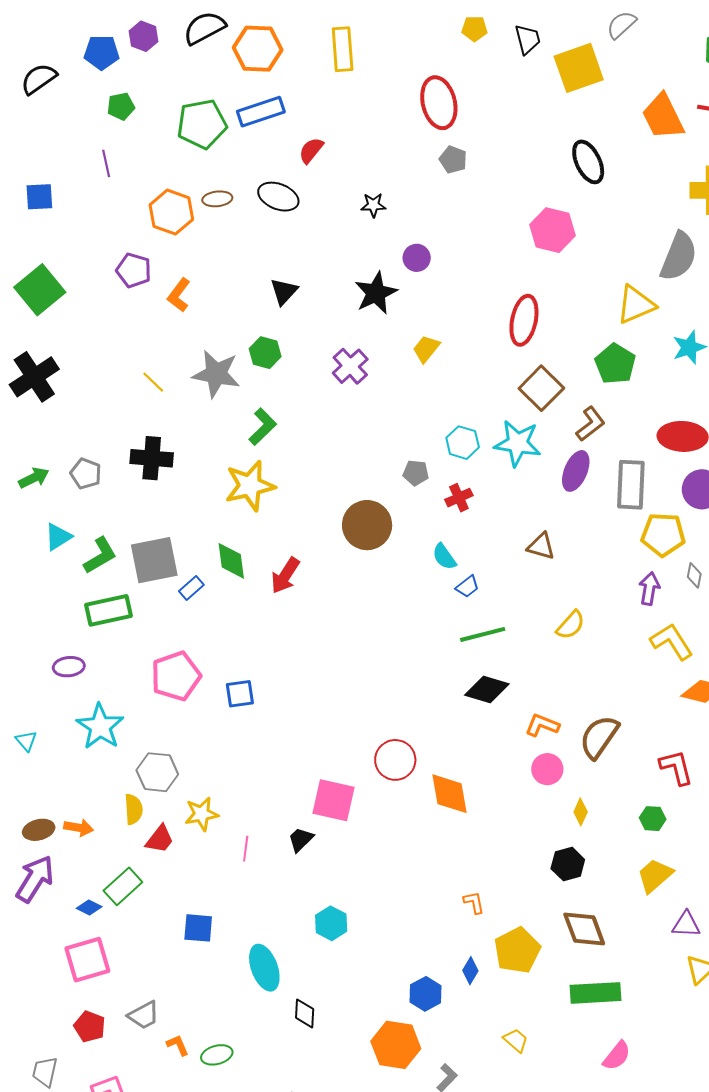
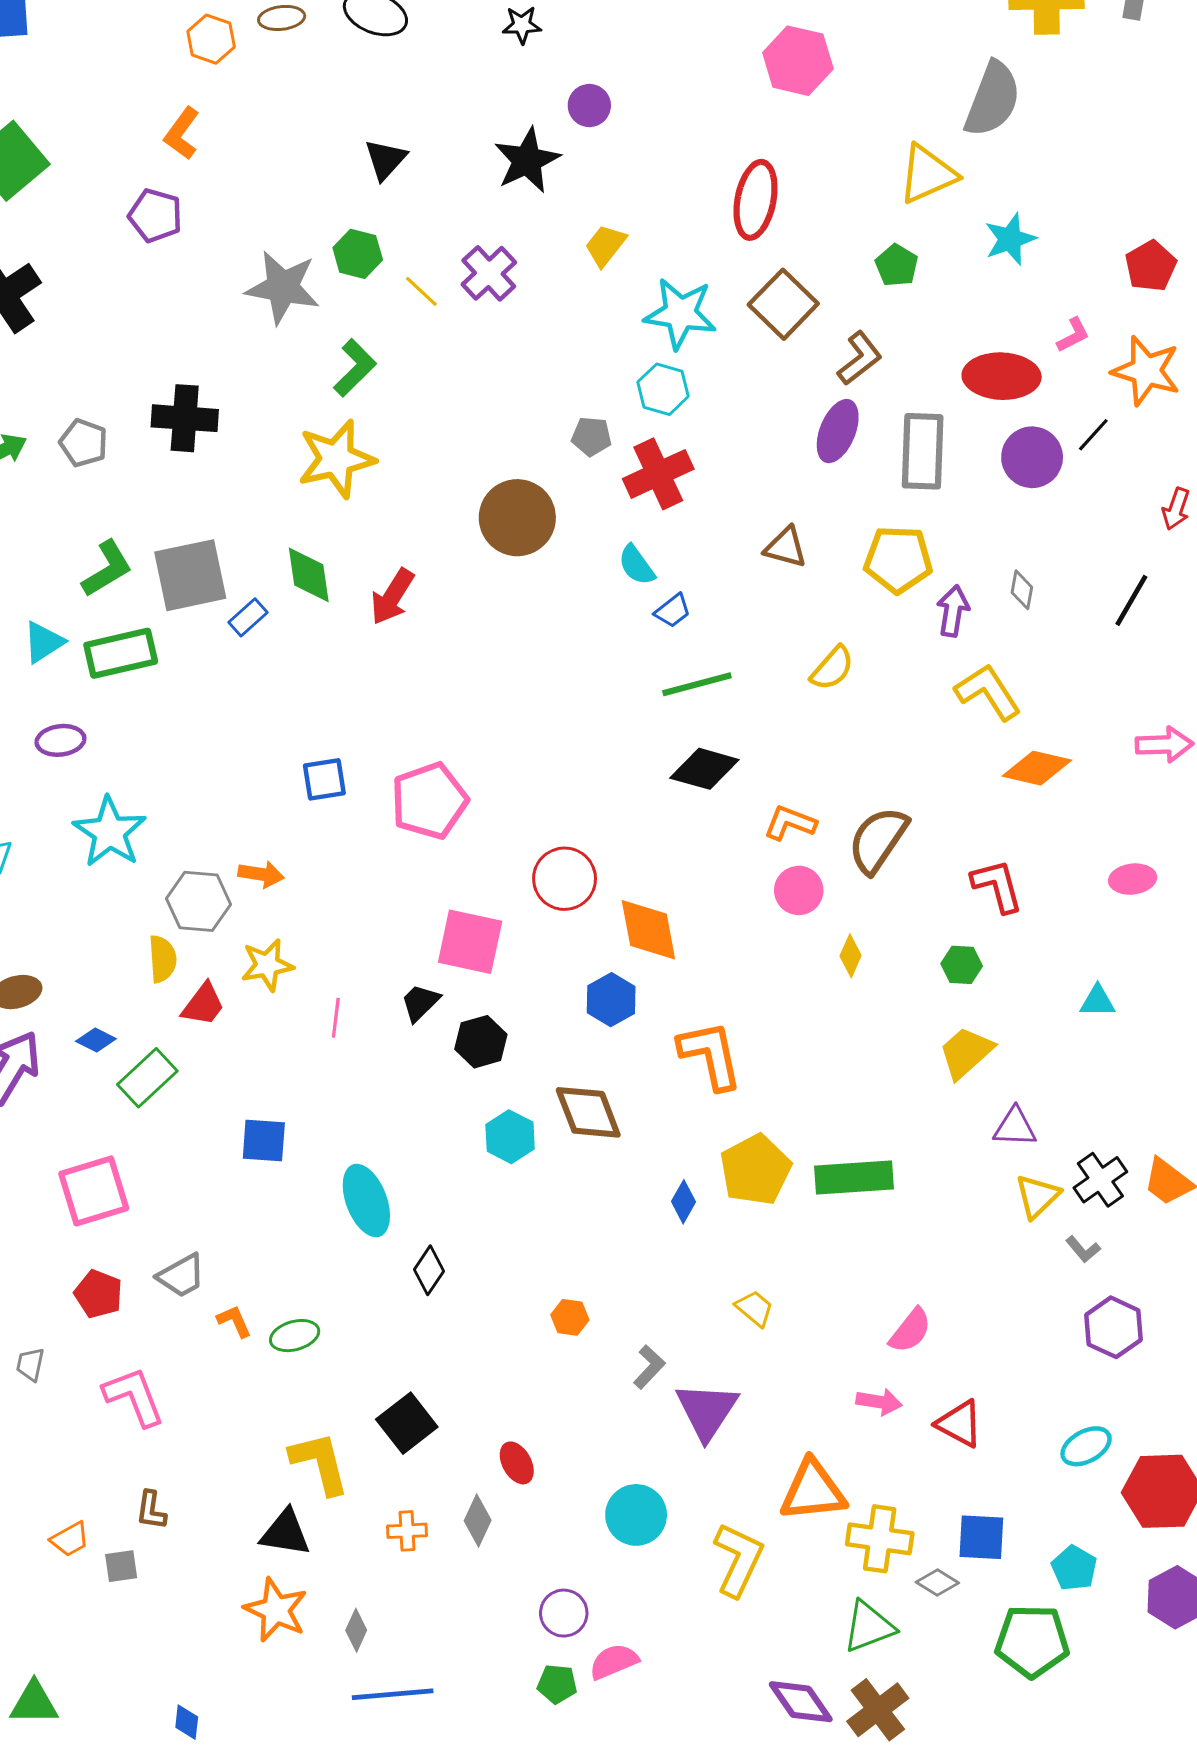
orange hexagon: (171, 212) -> (211, 39), size x0.7
purple pentagon: (134, 270) -> (155, 215), moved
orange L-shape: (179, 295) -> (182, 133), moved
green pentagon: (615, 364) -> (897, 265), size x0.7
yellow line: (153, 382) -> (421, 291), moved
cyan star: (518, 443) -> (680, 313), moved
red cross: (459, 498) -> (658, 474), size x1.6
yellow pentagon: (663, 535) -> (898, 559), moved
cyan triangle: (58, 537) -> (44, 642), moved
pink pentagon: (176, 676) -> (429, 801), moved
orange arrow: (79, 828) -> (261, 874), moved
black hexagon: (568, 864) -> (481, 1042), moved
orange L-shape: (474, 903) -> (710, 1055), moved, size x2.0
blue diamond: (89, 908) -> (96, 1040), moved
cyan hexagon: (331, 923) -> (510, 1137), moved
brown diamond: (584, 929) -> (588, 1112), moved
green rectangle: (595, 993) -> (854, 1177), moved
blue hexagon: (425, 994) -> (611, 1000), moved
black diamond: (305, 1013) -> (429, 1270), turned 32
orange hexagon: (396, 1045) -> (570, 1317), size x0.5
gray trapezoid: (45, 1072) -> (30, 1364), size x0.7

